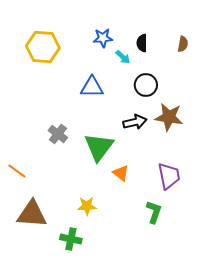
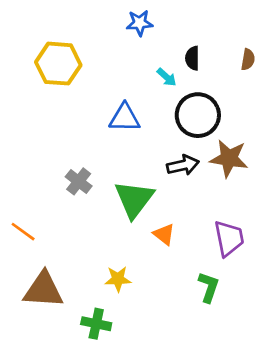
blue star: (103, 38) -> (140, 23), moved
black circle: (146, 85) -> (198, 115), size x1.4

